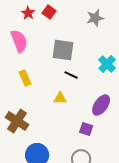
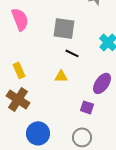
yellow rectangle: (25, 78) -> (19, 70), moved

